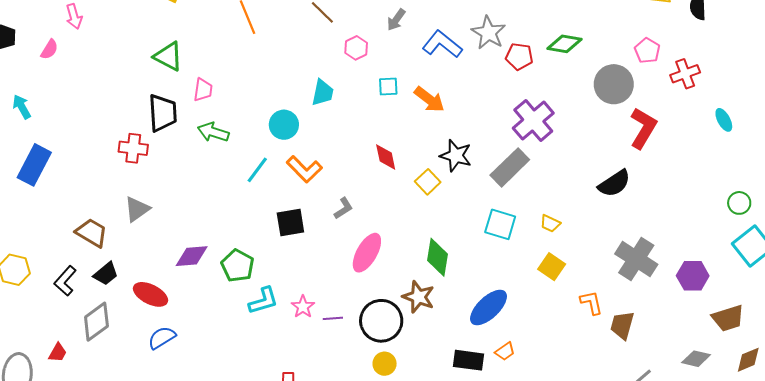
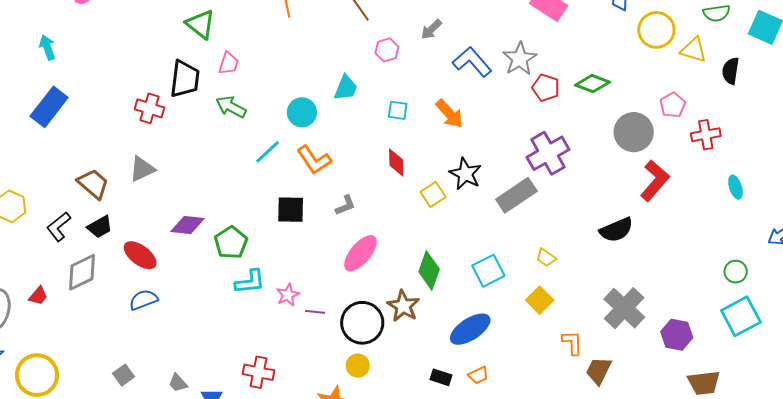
cyan square: (388, 87) -> (398, 110), moved
cyan square: (500, 224) -> (488, 271), moved, turned 36
black rectangle: (468, 360) -> (441, 377), size x0.7

